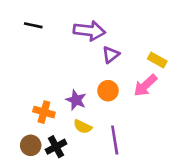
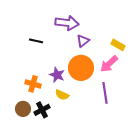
black line: (33, 25) -> (36, 41), moved
orange circle: (108, 91) -> (81, 68), size x1.6
purple line: (115, 140) -> (105, 93), moved

